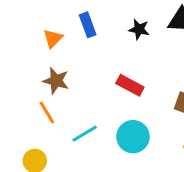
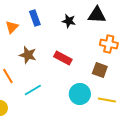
brown star: (56, 81) -> (28, 55), moved
cyan circle: (133, 137) -> (80, 94), moved

